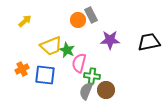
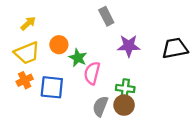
orange circle: (78, 20) -> (59, 45), moved
yellow trapezoid: (51, 46) -> (27, 53), moved
green cross: (92, 76) -> (125, 88), moved

